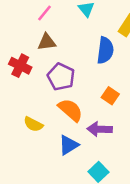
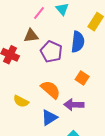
pink line: (45, 13) -> (39, 13), moved
purple pentagon: (61, 77) -> (51, 52), moved

